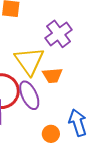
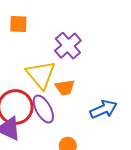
blue arrow: (78, 123) -> (103, 109), moved, turned 88

